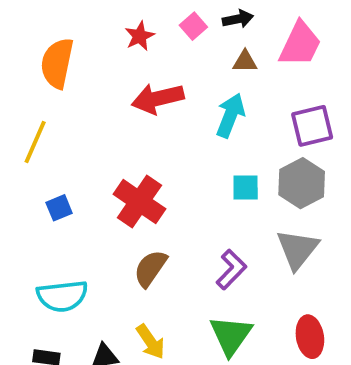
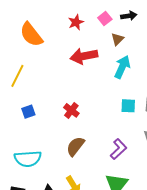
brown triangle: (245, 62) -> (117, 39), moved, turned -48
orange semicircle: (57, 63) -> (31, 35), turned -52
red cross: (139, 202) -> (71, 110), size x0.6

